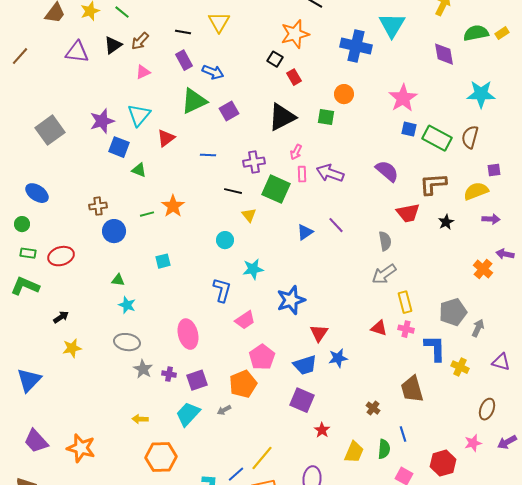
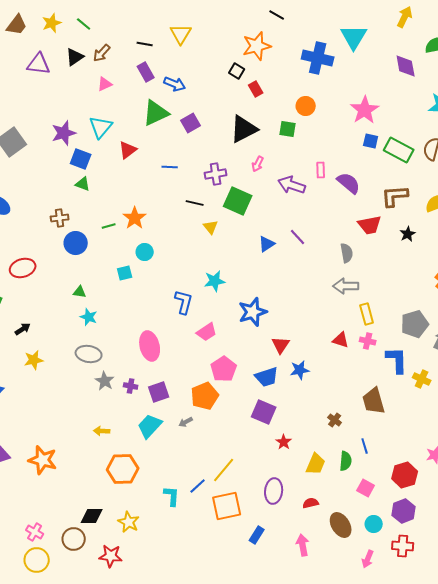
green triangle: (139, 170) -> (83, 184), moved
pink rectangle: (302, 174) -> (321, 170), moved
cyan circle: (225, 240) -> (145, 252), moved
gray arrow: (384, 274) -> (346, 286), turned 35

